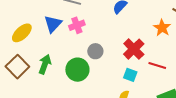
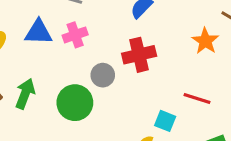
blue triangle: (53, 24) -> (39, 32), turned 48
red cross: (134, 49) -> (139, 55), moved, turned 30
cyan square: (130, 75) -> (165, 121), moved

